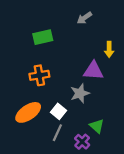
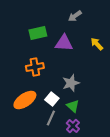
yellow arrow: (109, 49) -> (97, 44), turned 136
purple triangle: (93, 71) -> (64, 43), moved
green triangle: (97, 126) -> (73, 106), moved

